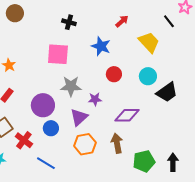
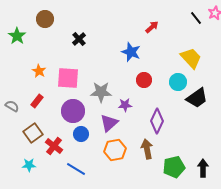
black line: (169, 21) -> (196, 18), moved
black cross: (69, 22) -> (79, 39), moved, turned 32
yellow trapezoid: (149, 42) -> (191, 58), moved
pink square: (58, 54) -> (68, 78), moved
purple diamond: (127, 115) -> (157, 121), turned -65

